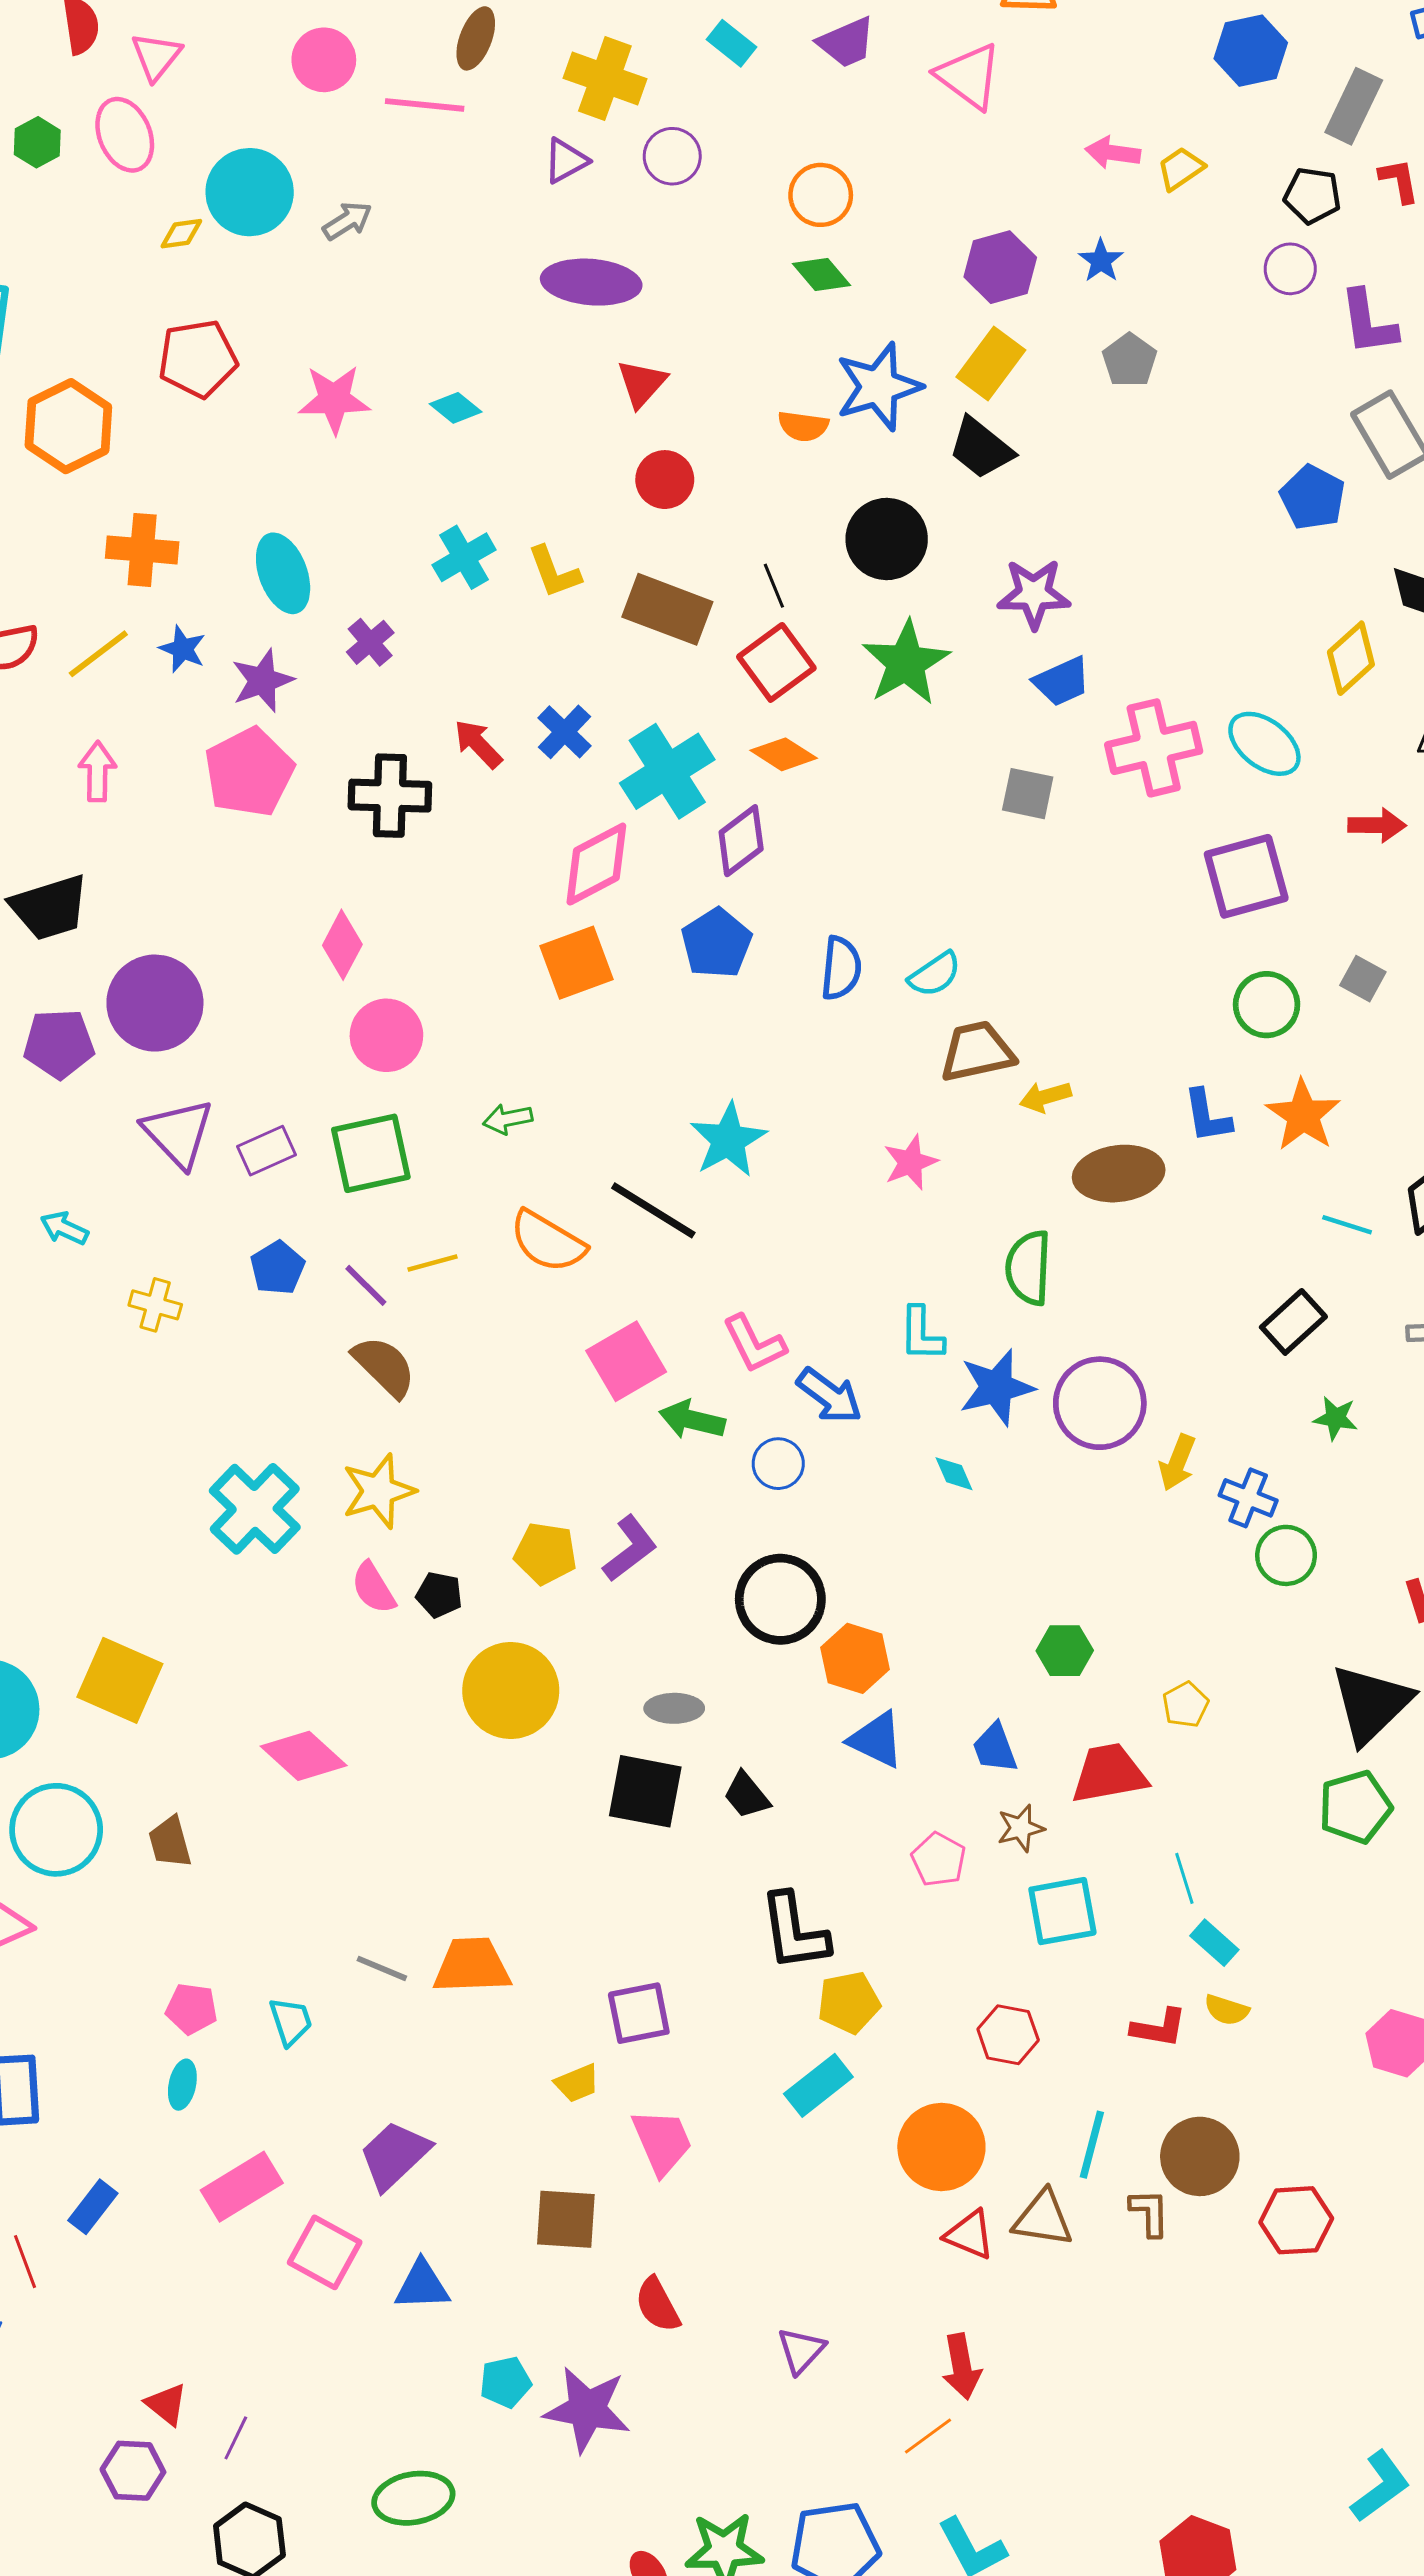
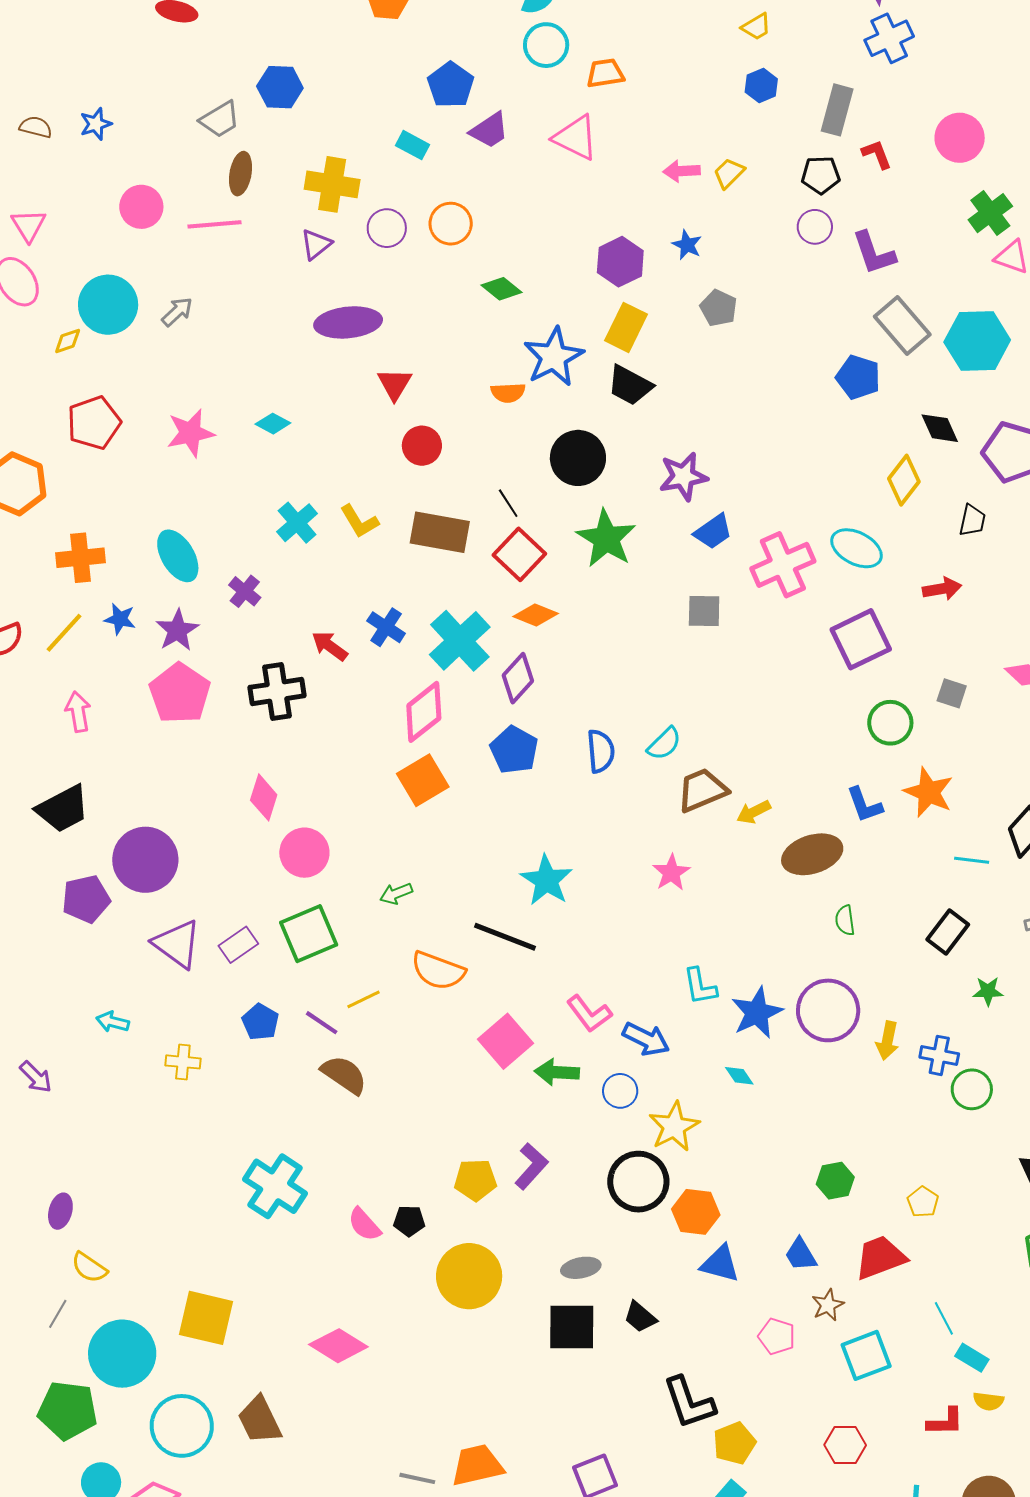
blue hexagon: (1251, 51) -> (761, 86), size x0.7
orange circle: (821, 195) -> (451, 224), moved
green semicircle: (1028, 1268) -> (845, 920), moved, size x0.6
yellow star: (378, 1491) -> (674, 1127), moved
brown trapezoid: (170, 1842) -> (260, 1420), size x1.4

